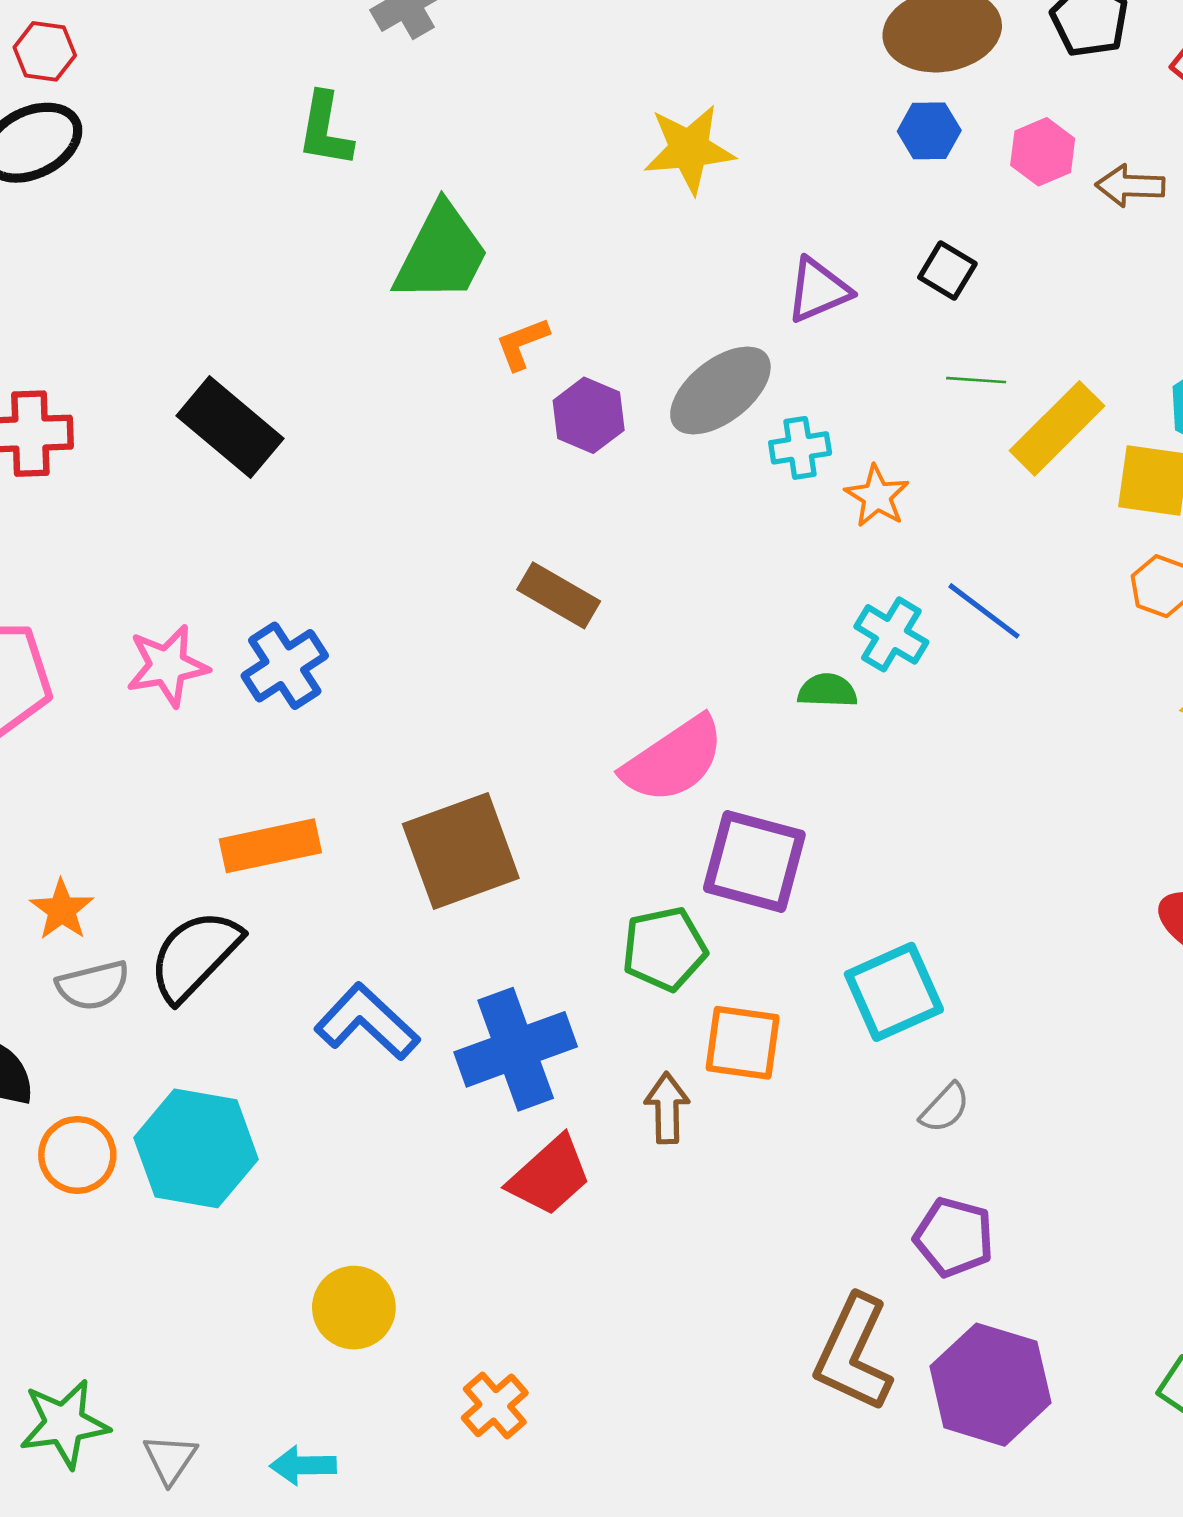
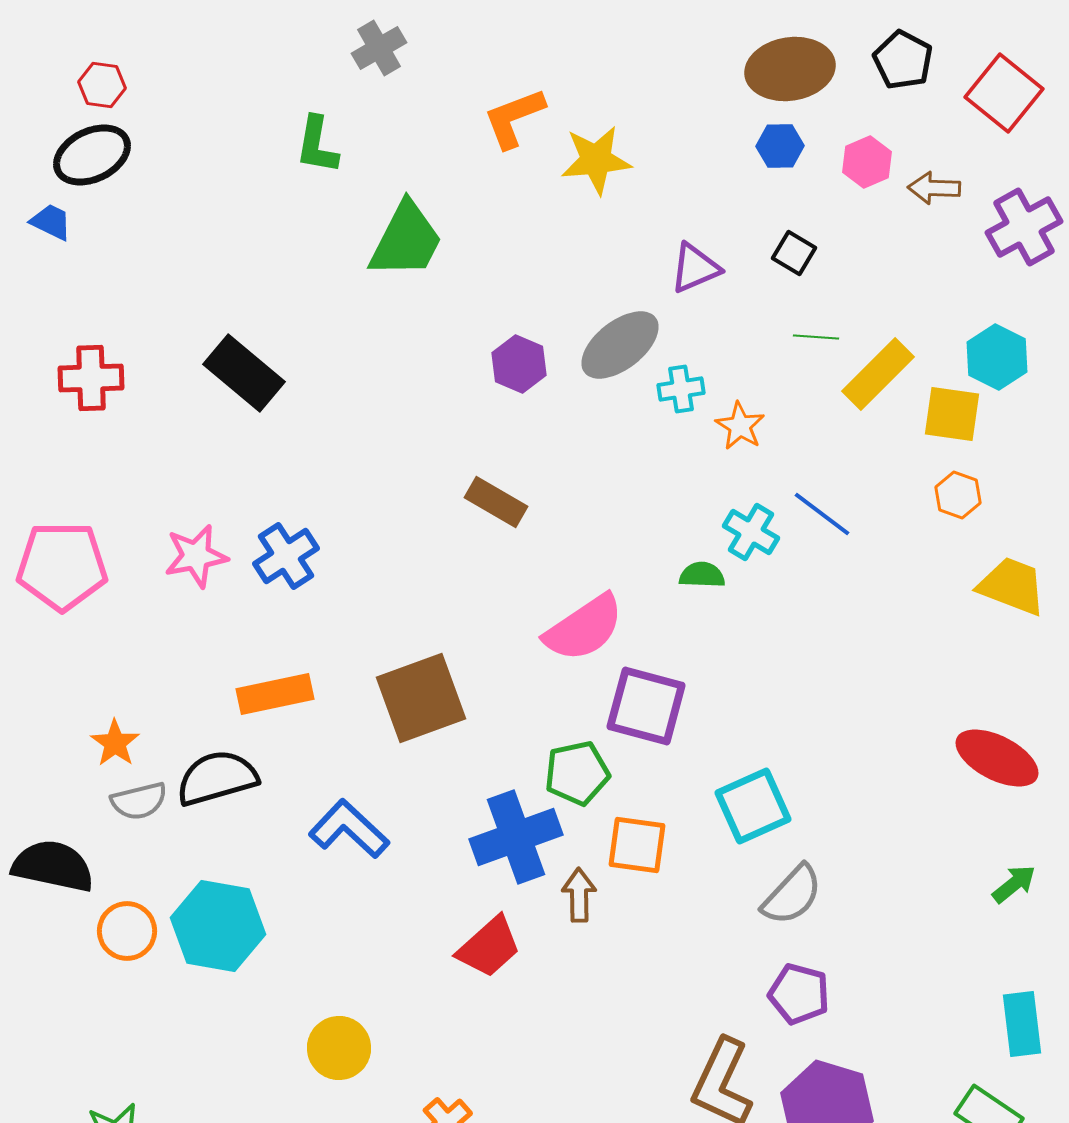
orange L-shape: (522, 344) -> (514, 118), moved, size x1.5
black semicircle: (195, 955) -> (217, 778), turned 30
blue cross: (516, 1049) -> (516, 837), moved
gray semicircle: (945, 1108) -> (792, 895), size x1.6

